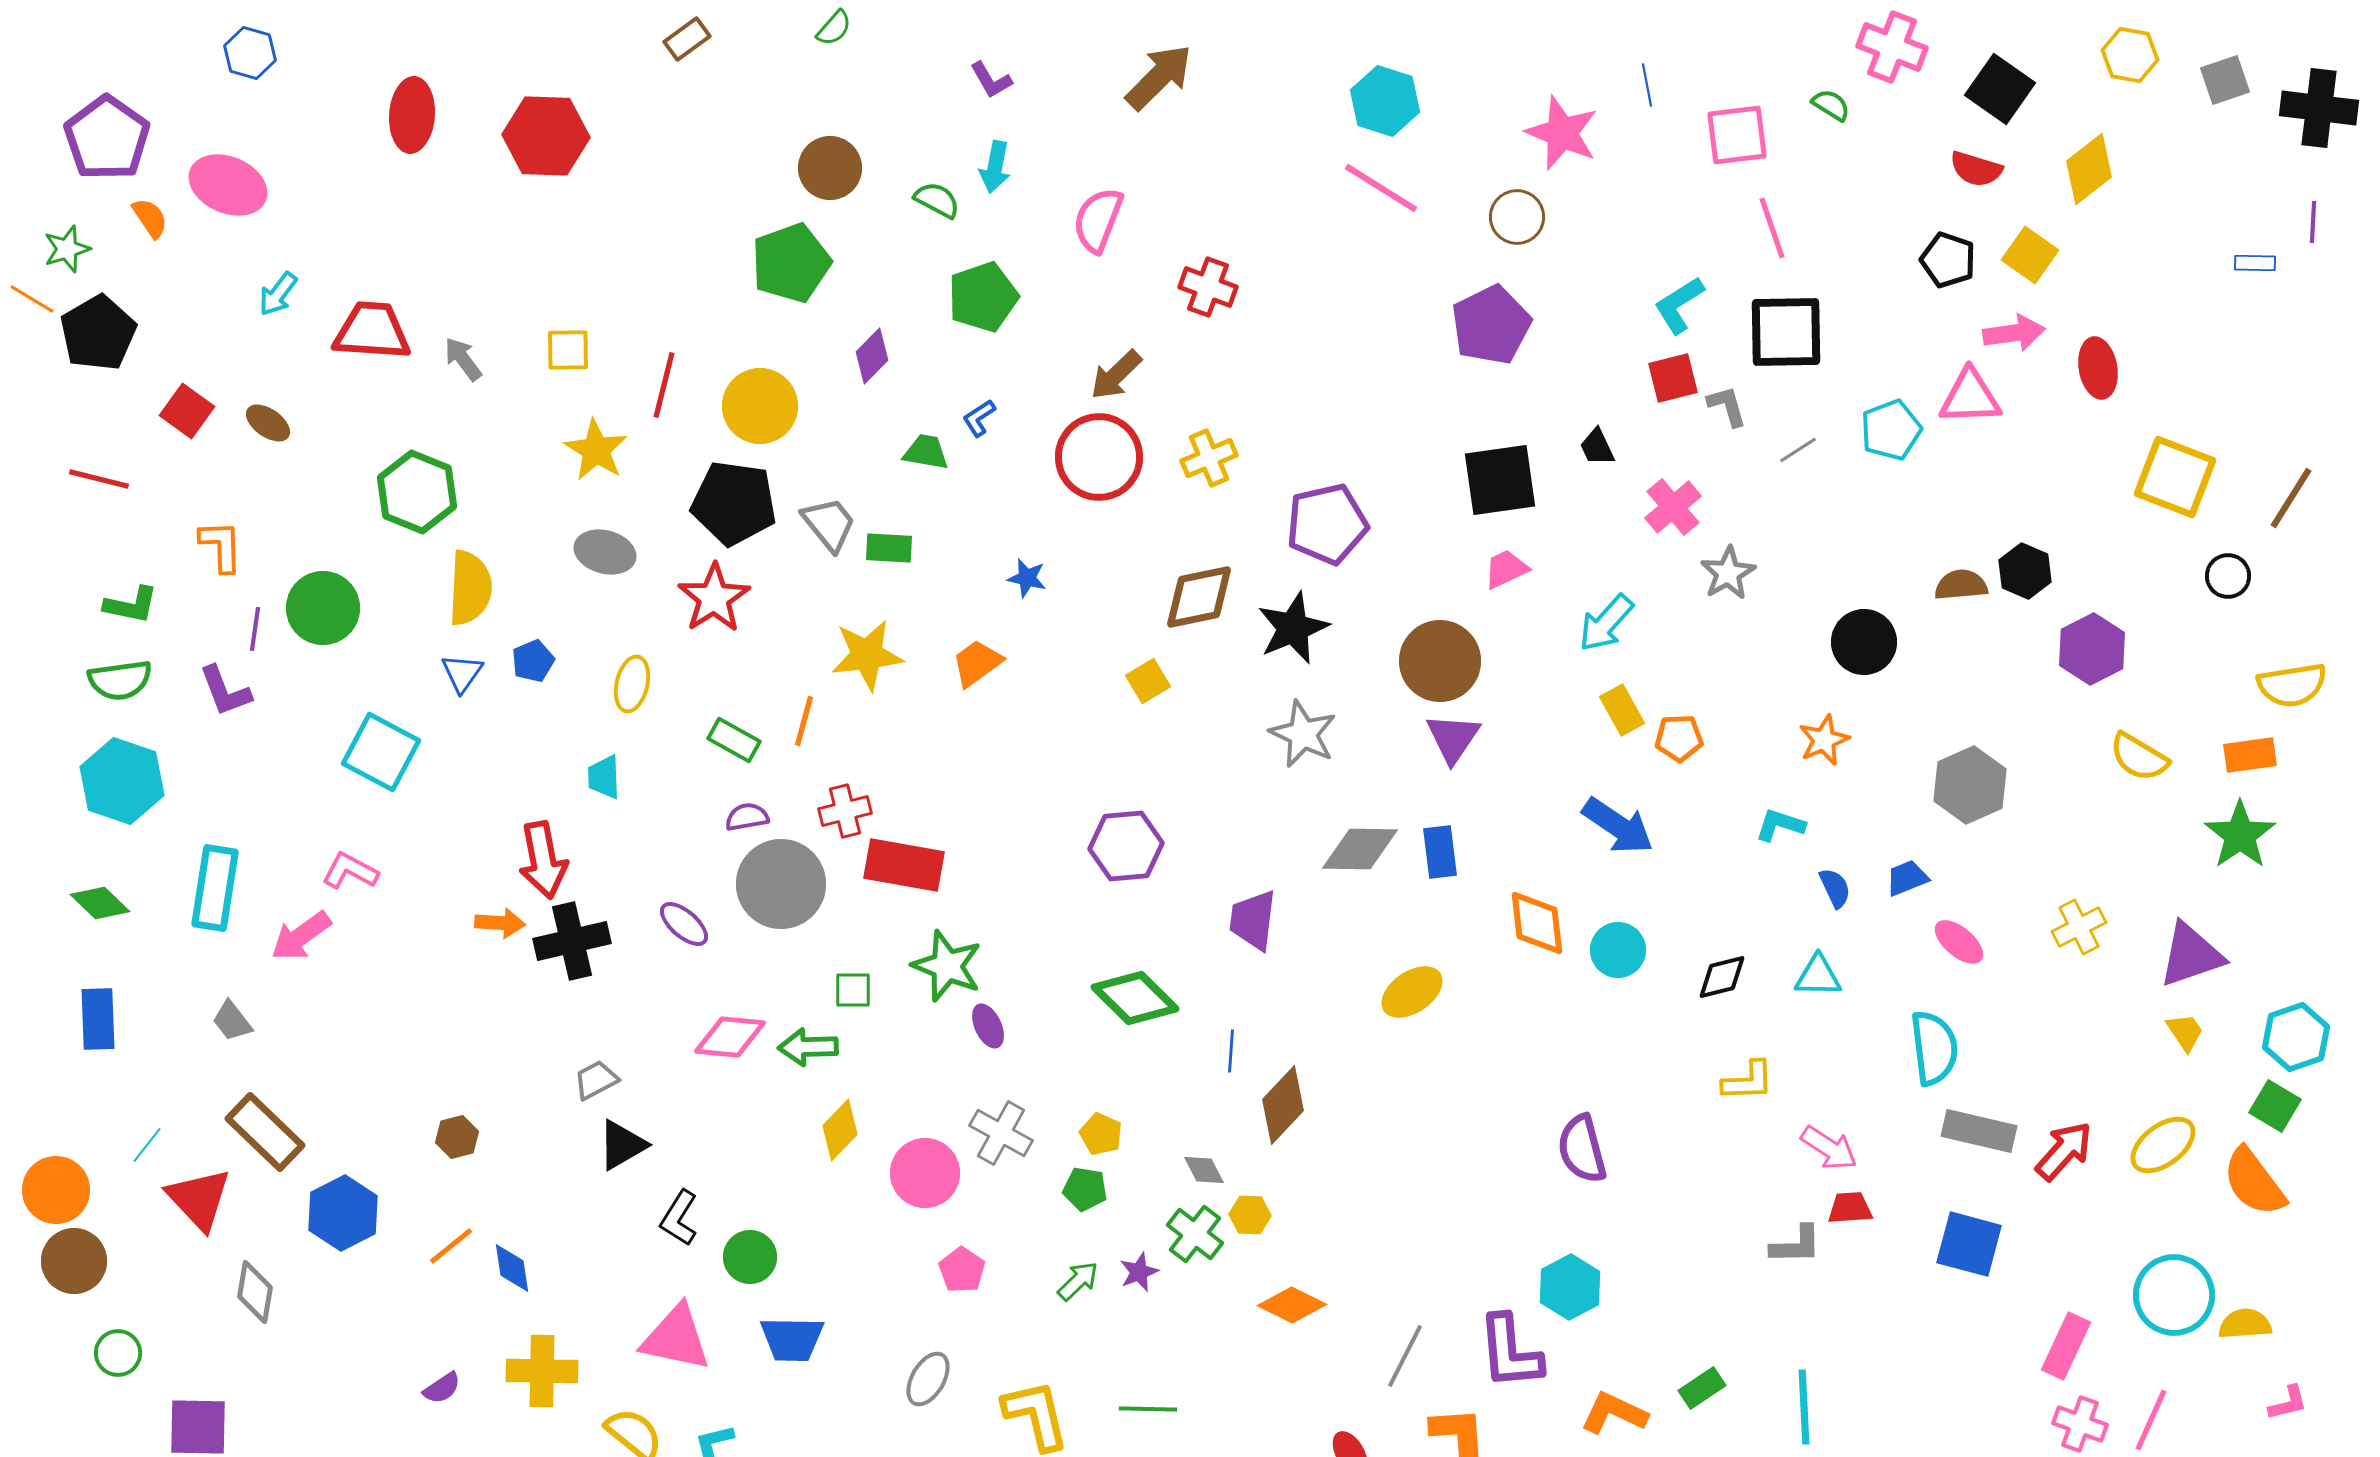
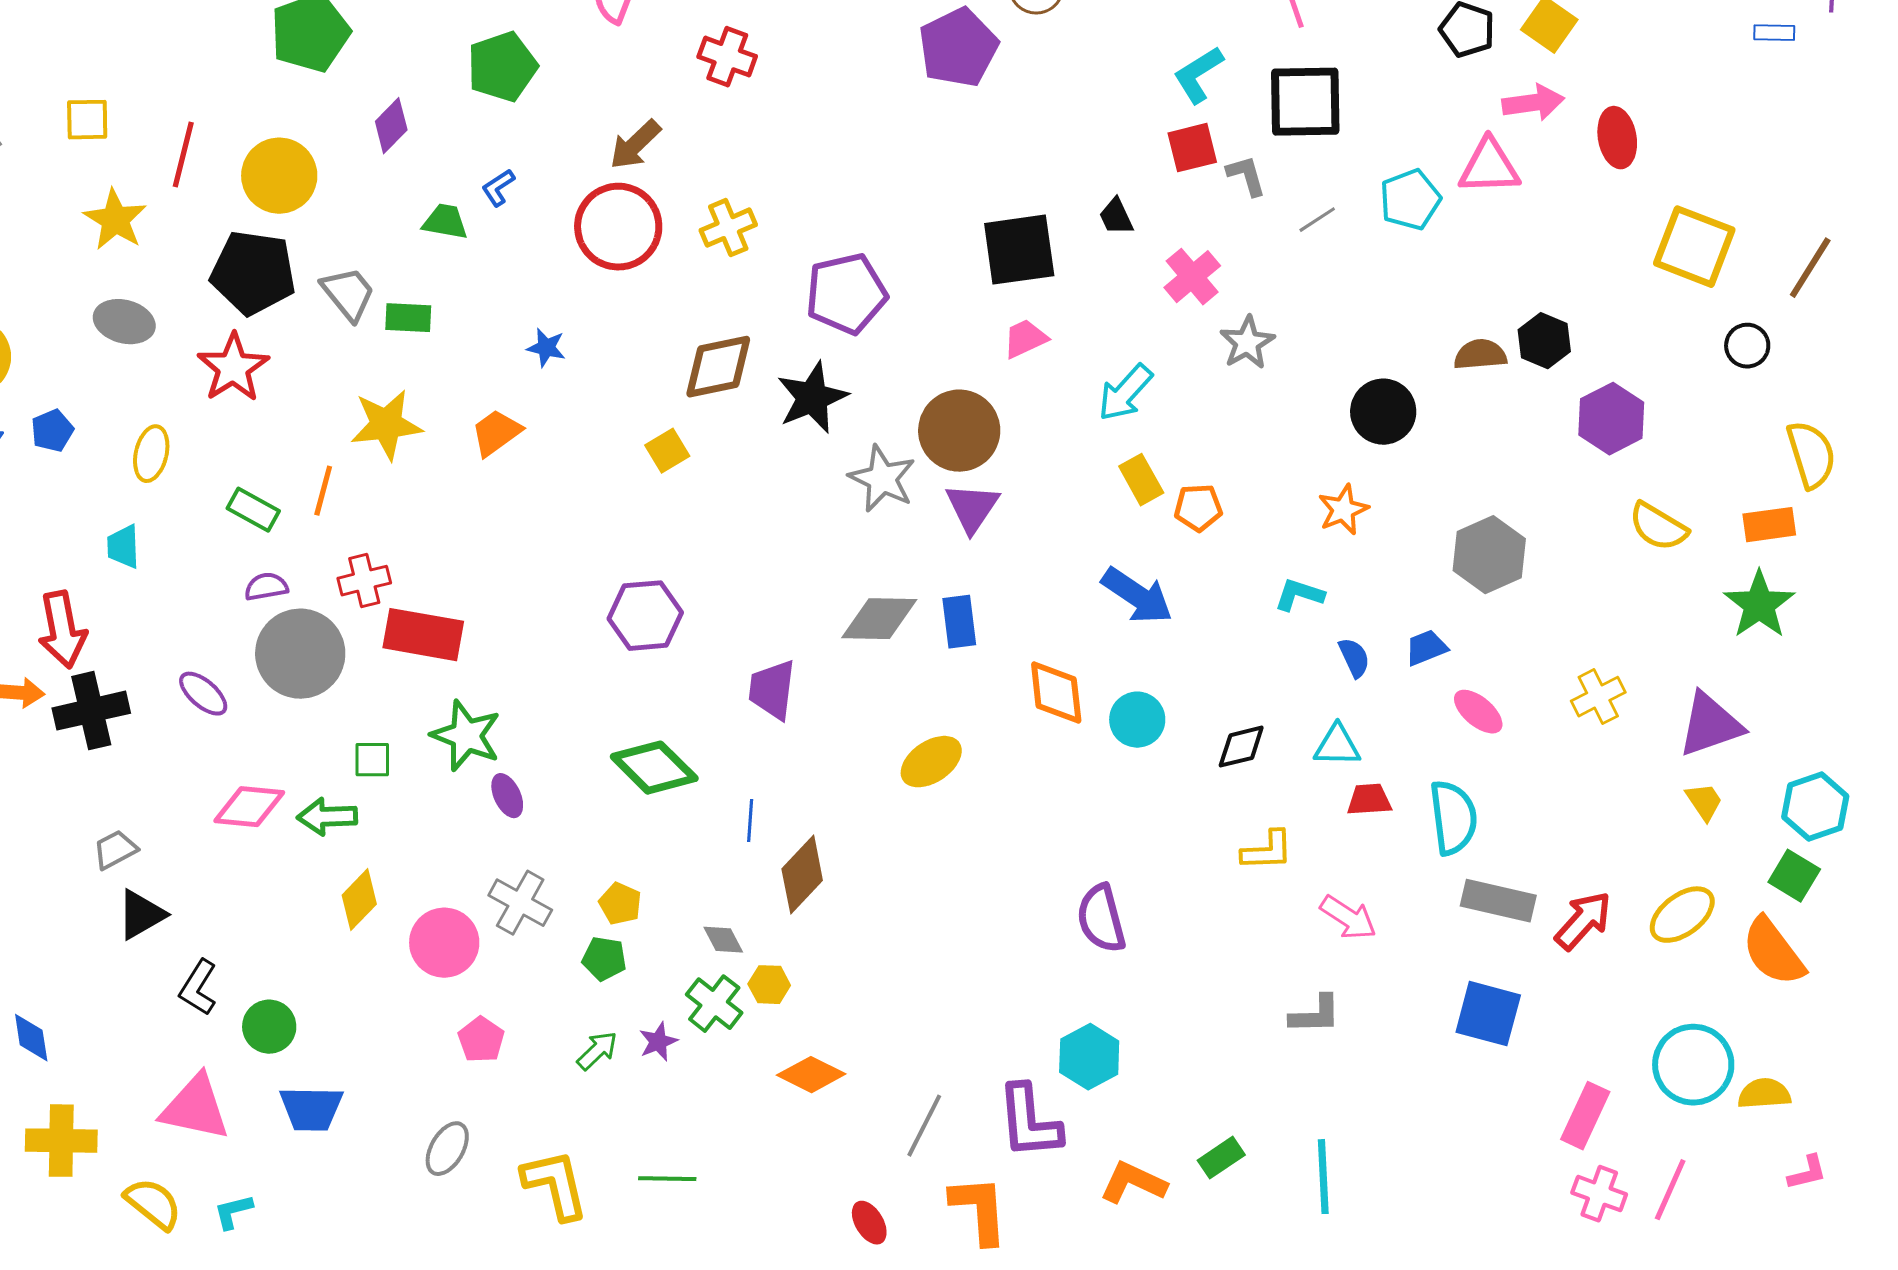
purple pentagon: (1491, 325) -> (958, 48), moved
yellow semicircle: (2292, 685) -> (1811, 455), turned -98
gray star: (1303, 734) -> (882, 479), moved
red trapezoid: (1850, 1208) -> (1369, 800), moved

